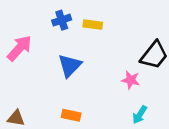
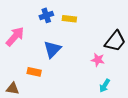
orange rectangle: (71, 115) -> (34, 72), moved

